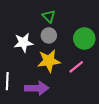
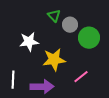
gray circle: (49, 35) -> (70, 25), moved
pink line: (76, 67) -> (81, 77), moved

